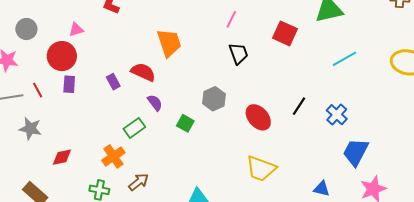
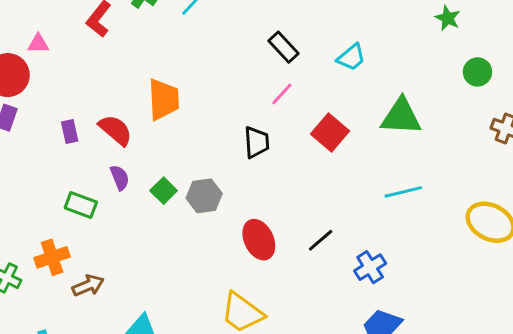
pink line: (231, 19) -> (282, 94), moved
green square: (185, 123) -> (164, 191), moved
green rectangle: (134, 128) -> (81, 205), turned 40
orange cross: (113, 156) -> (52, 257), moved
brown arrow: (139, 182) -> (88, 285), moved

